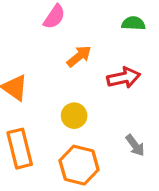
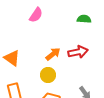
orange arrow: (79, 56) -> (53, 54), moved

